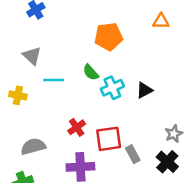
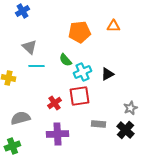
orange triangle: (161, 21) -> (113, 26), moved
gray triangle: (32, 56) -> (29, 47), moved
red square: (109, 139) -> (79, 96), moved
gray rectangle: (133, 154) -> (98, 124), turned -56

